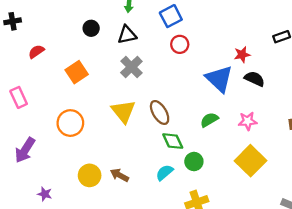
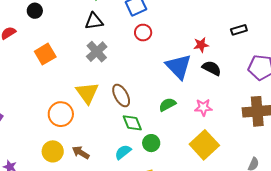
black circle: (91, 28) -> (35, 11), moved
orange circle: (70, 123) -> (61, 114), moved

